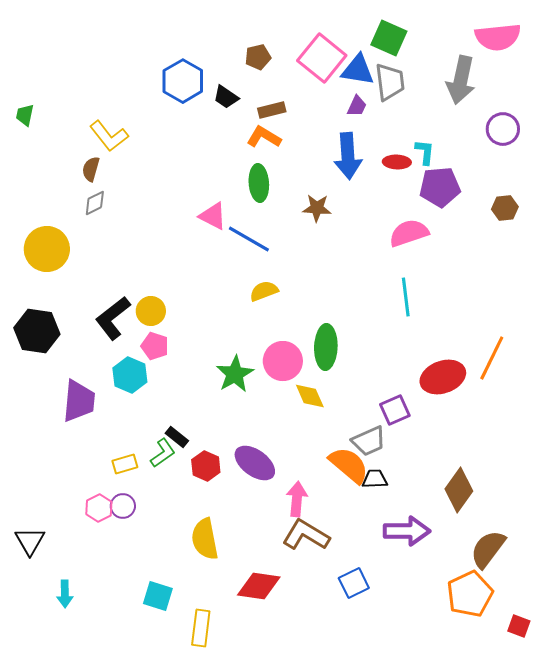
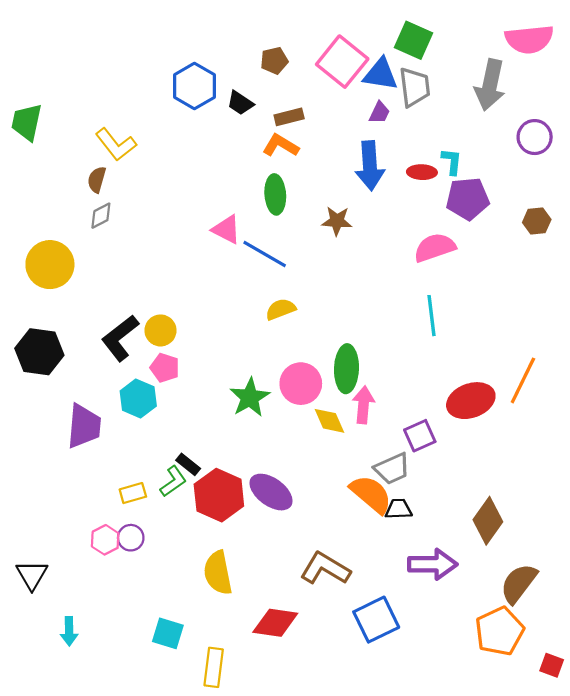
green trapezoid: (25, 115) -> (27, 122), size x1.6
red hexagon: (206, 466) -> (219, 495), size x1.6
pink arrow: (297, 499) -> (363, 405), moved
blue square: (354, 583) -> (376, 620), size x1.4

